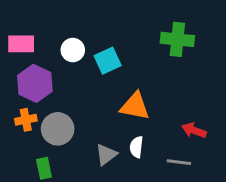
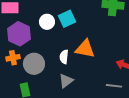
white circle: (73, 50) -> (47, 22), moved
white semicircle: (136, 147) -> (64, 57), moved

